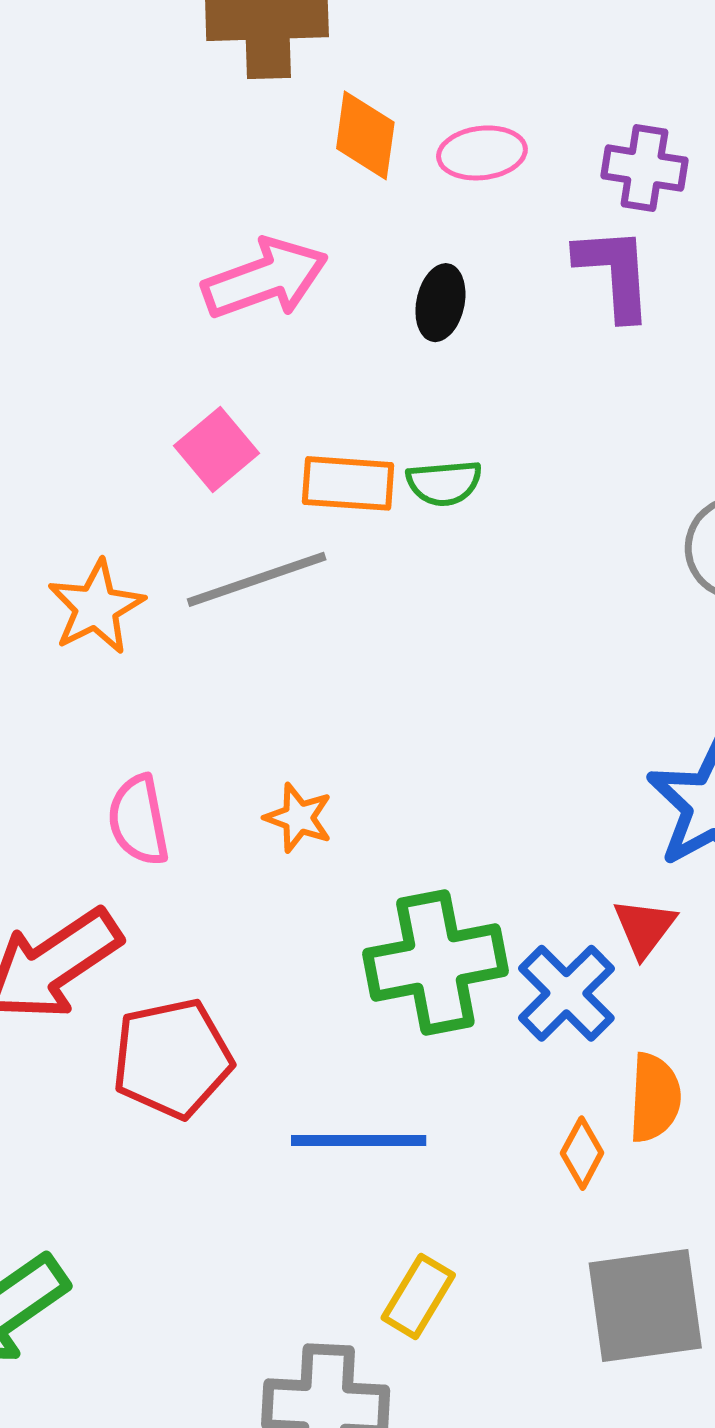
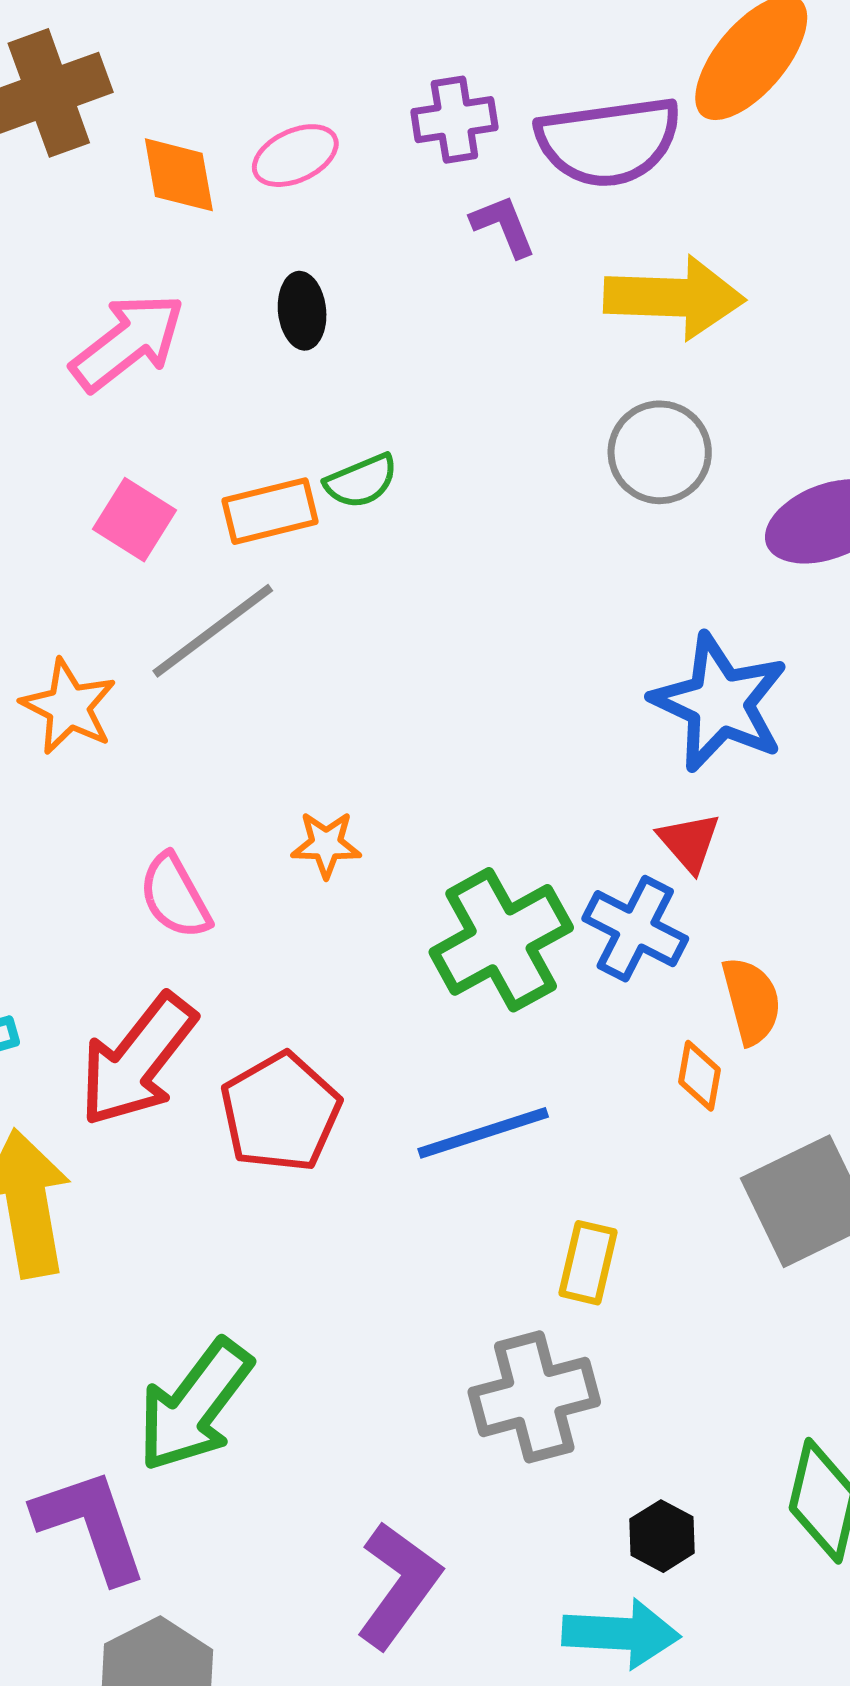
purple L-shape: (614, 273) -> (503, 226), moved, size x0.7

